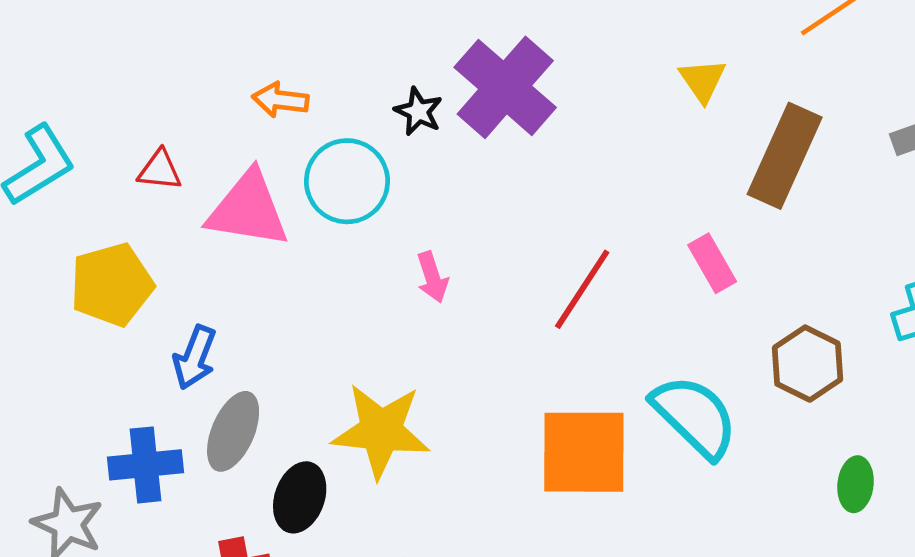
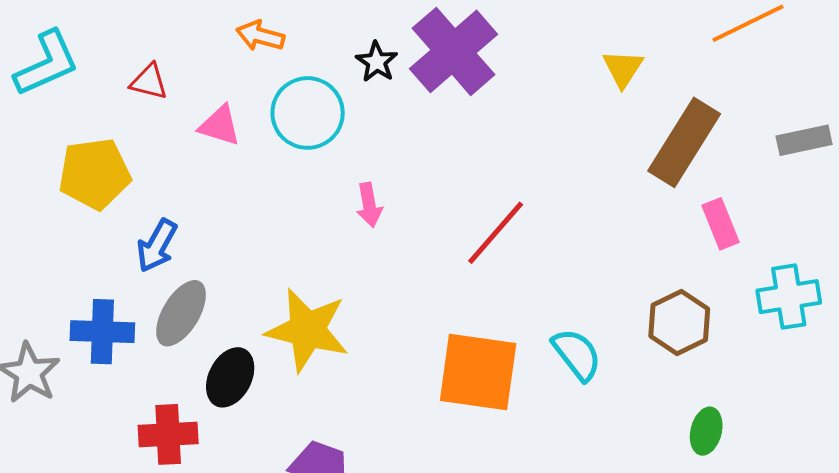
pink triangle: (248, 209) -> (220, 126), size x0.6
pink rectangle: (712, 263) -> (721, 224), moved
cyan semicircle: (695, 416) -> (577, 354), size x0.7

